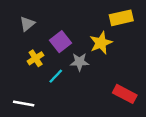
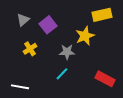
purple square: (61, 42) -> (48, 25), moved
cyan line: (56, 76) -> (62, 74), moved

